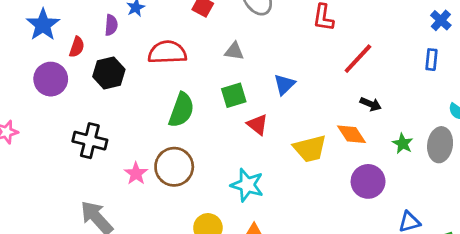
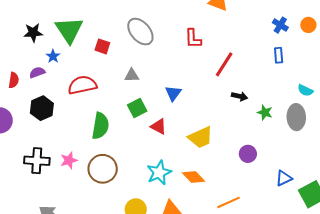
purple semicircle: (111, 25) -> (37, 72), turned -105
red semicircle: (77, 47) -> (14, 80), moved
orange diamond: (351, 134) -> (193, 177), moved
green star: (403, 144) -> (265, 112), moved
pink star: (136, 174) -> (69, 160), moved, turned 30
purple circle: (368, 181) -> (248, 154), size x0.7
cyan star: (247, 185) -> (159, 173), turned -30

